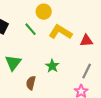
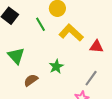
green triangle: (13, 63) -> (16, 56), turned -30
brown semicircle: (31, 83) -> (31, 80), turned 32

